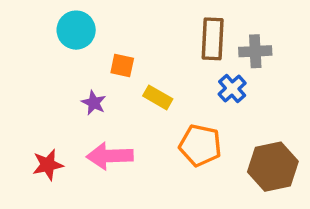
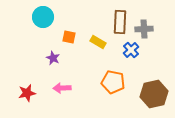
yellow rectangle: (158, 97) -> (98, 42), moved
pink arrow: (110, 156) -> (62, 88), size x0.7

